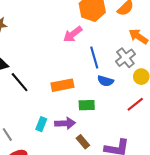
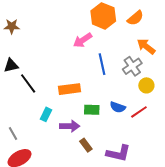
blue semicircle: (105, 81) -> (118, 107), moved
cyan rectangle: (41, 124) -> (46, 114), moved

